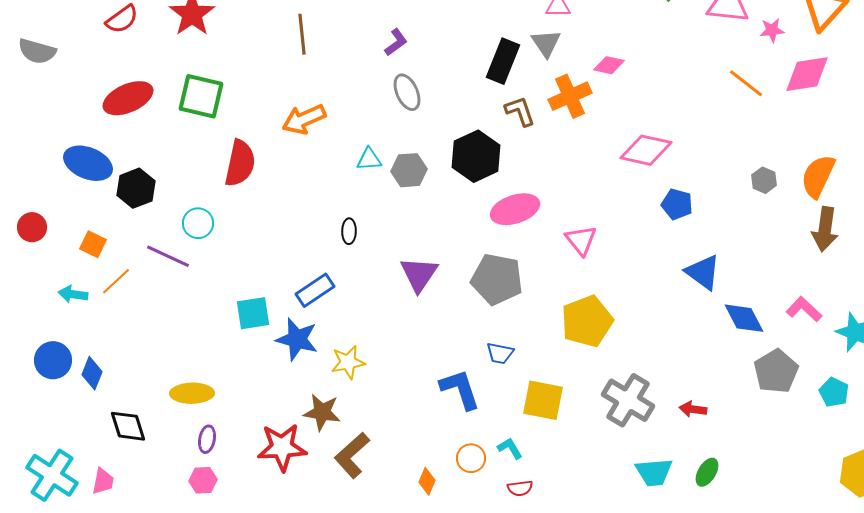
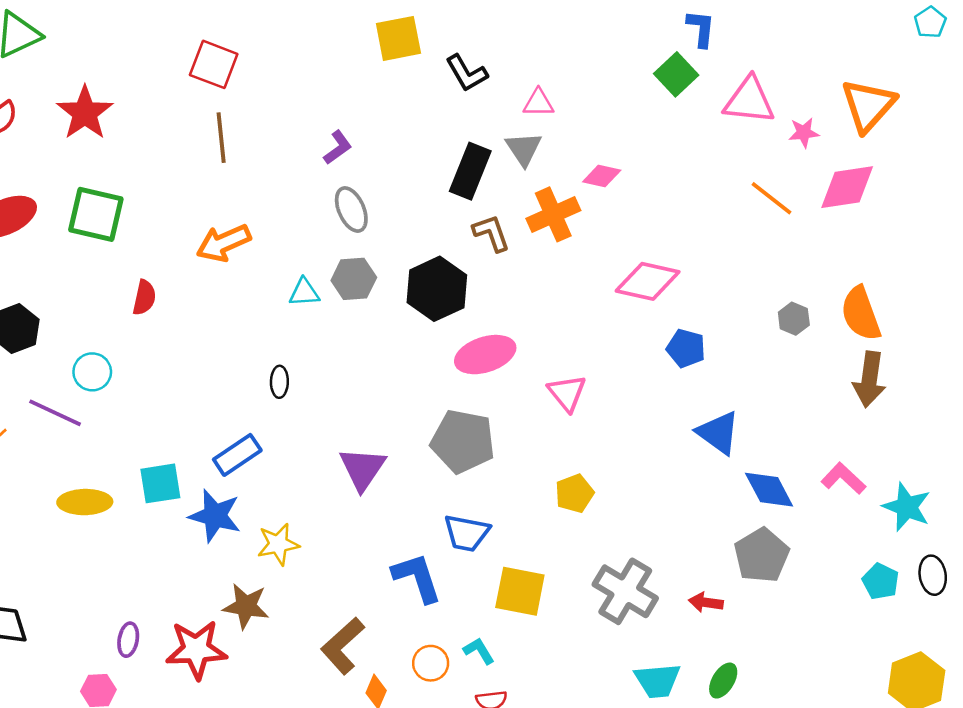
red semicircle: (240, 163) -> (144, 297), size x0.6
gray hexagon: (409, 170) -> (354, 279), moved
orange semicircle: (818, 176) -> (861, 314), turned -45
purple triangle: (419, 274) -> (362, 469), moved
yellow pentagon: (587, 321) -> (574, 493), size x0.6
blue trapezoid: (500, 353) -> (467, 533), size x1.4
gray pentagon: (776, 371) -> (762, 555), moved
yellow ellipse: (192, 393) -> (85, 502), moved
purple ellipse: (207, 439) -> (128, 640), moved
brown L-shape: (352, 455) -> (343, 646), moved

